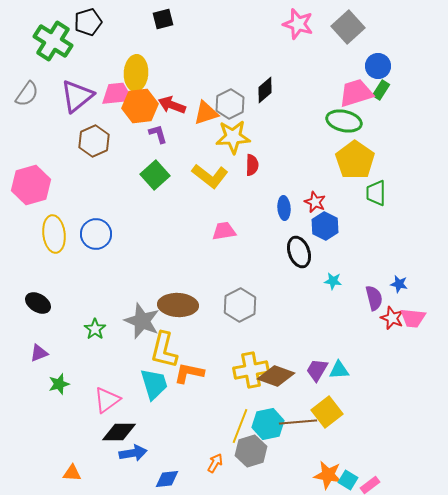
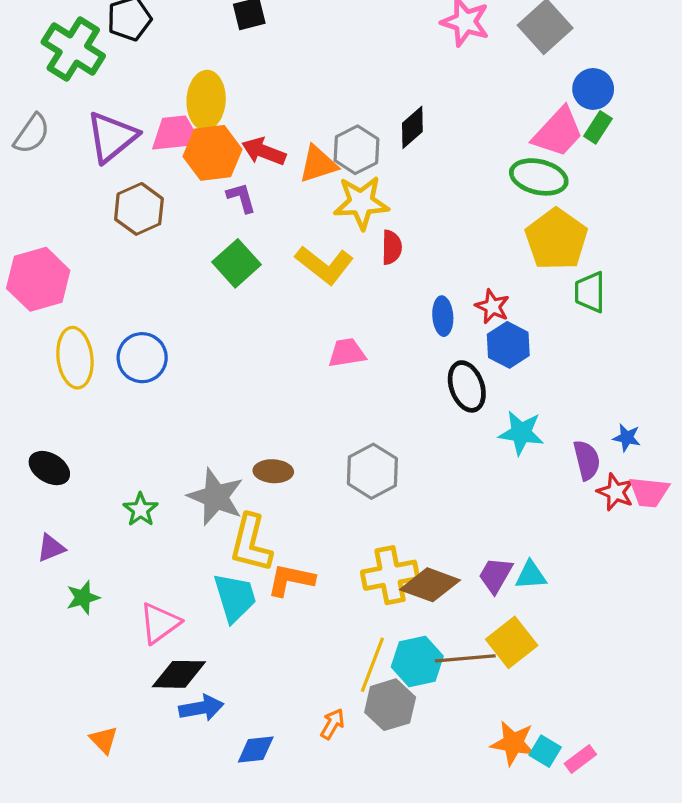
pink trapezoid: (356, 93) -> (558, 132), turned 150
cyan star: (333, 281) -> (521, 433), size x1.6
brown ellipse: (178, 305) -> (273, 471), size x0.6
orange triangle: (72, 473) -> (104, 740), turned 42

